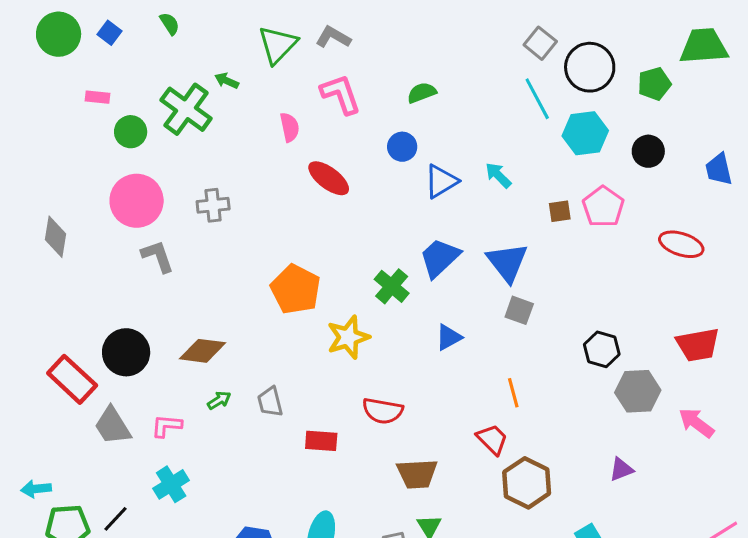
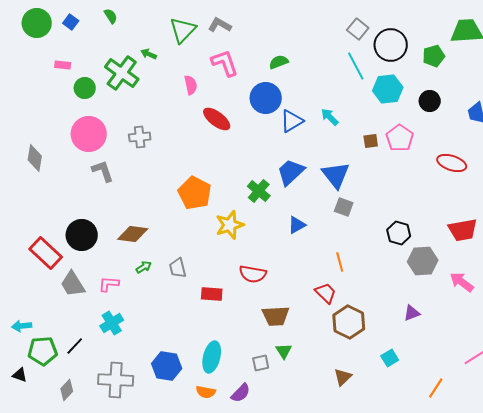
blue circle: (402, 147) -> (266, 98), size x1.6

